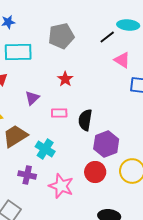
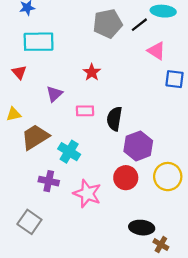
gray pentagon: (61, 36) -> (108, 24), moved

